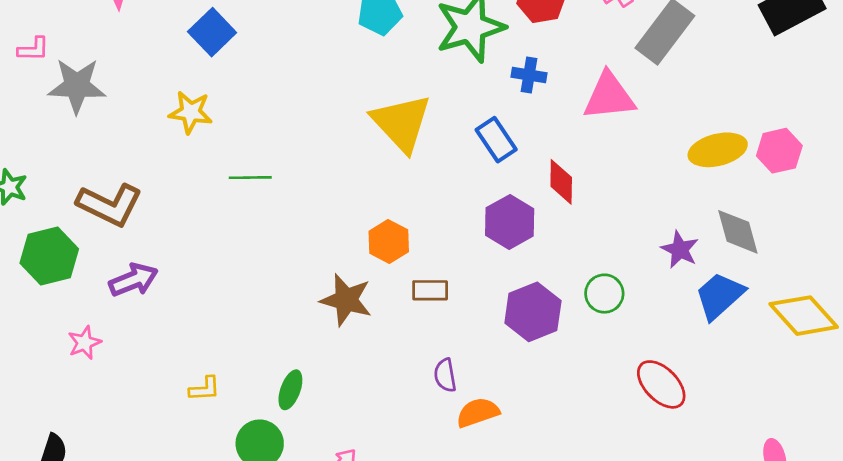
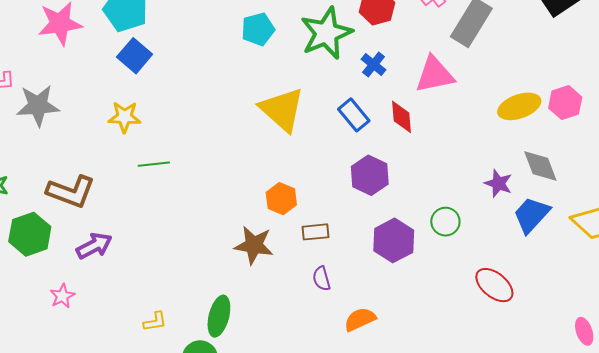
blue cross: (529, 75) -> (373, 65), turned 35
green line: (250, 178) -> (154, 164), moved
red diamond: (561, 182) -> (402, 117), moved
purple semicircle: (445, 375) -> (322, 279), moved
green ellipse: (290, 390) -> (219, 316), size x1.4

